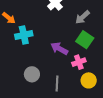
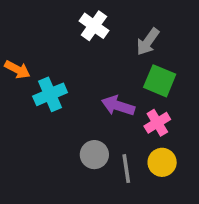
gray circle: (32, 74) -> (94, 155), moved
yellow circle: (89, 80) -> (162, 162), moved

